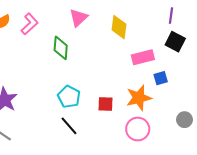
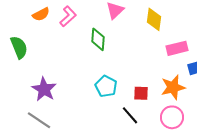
black line: (69, 126) -> (130, 115), moved

